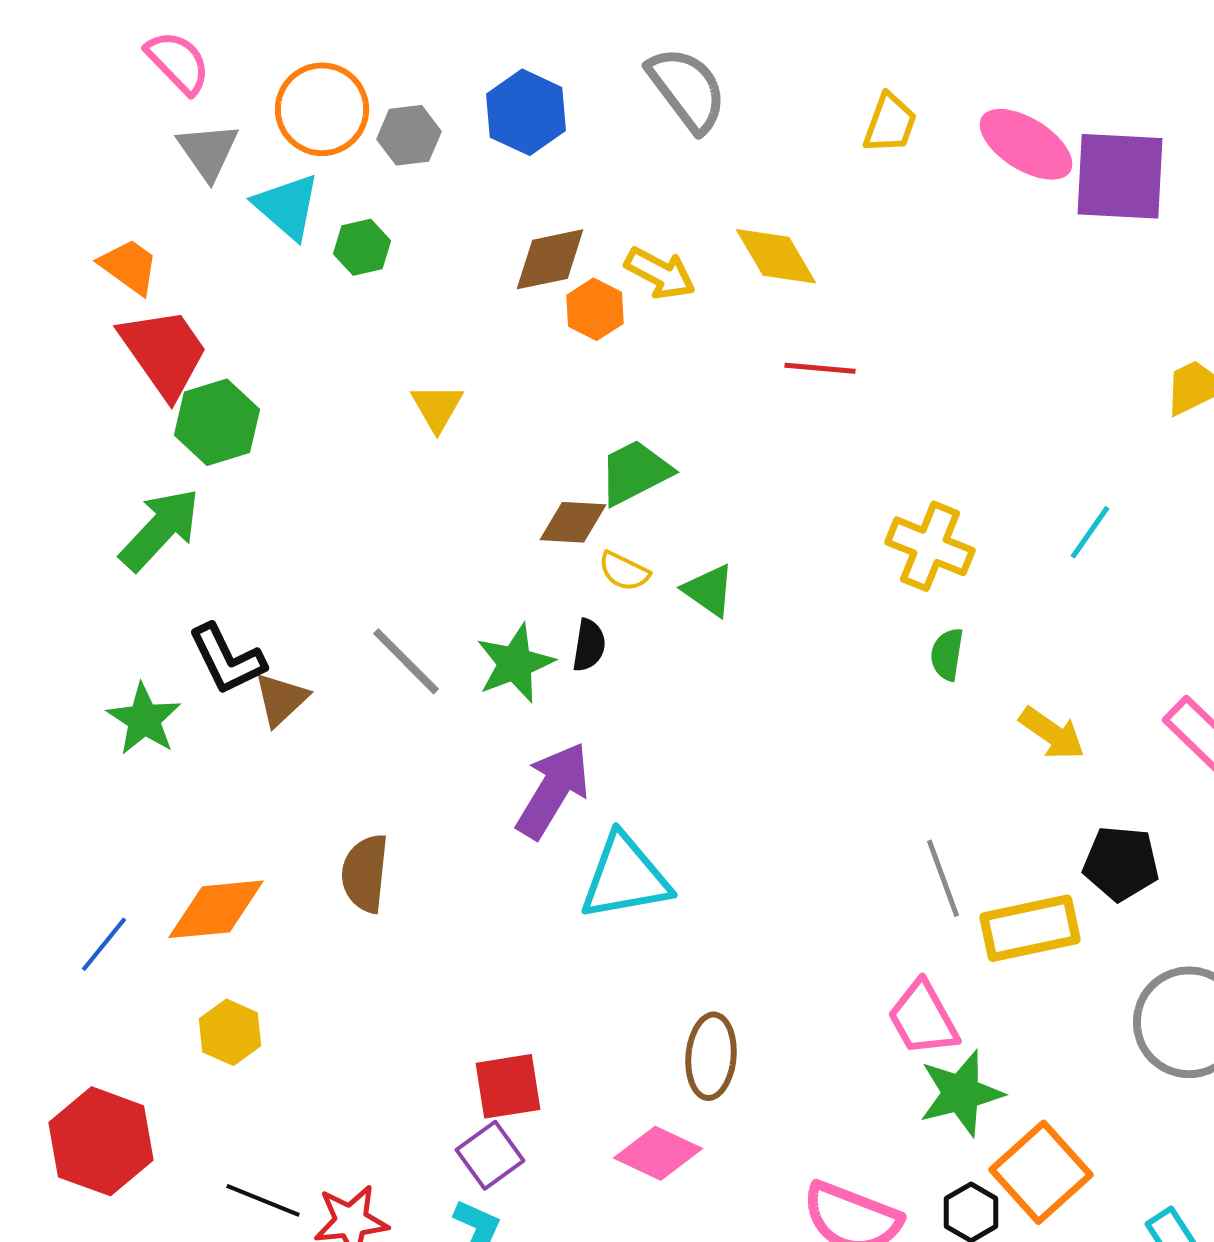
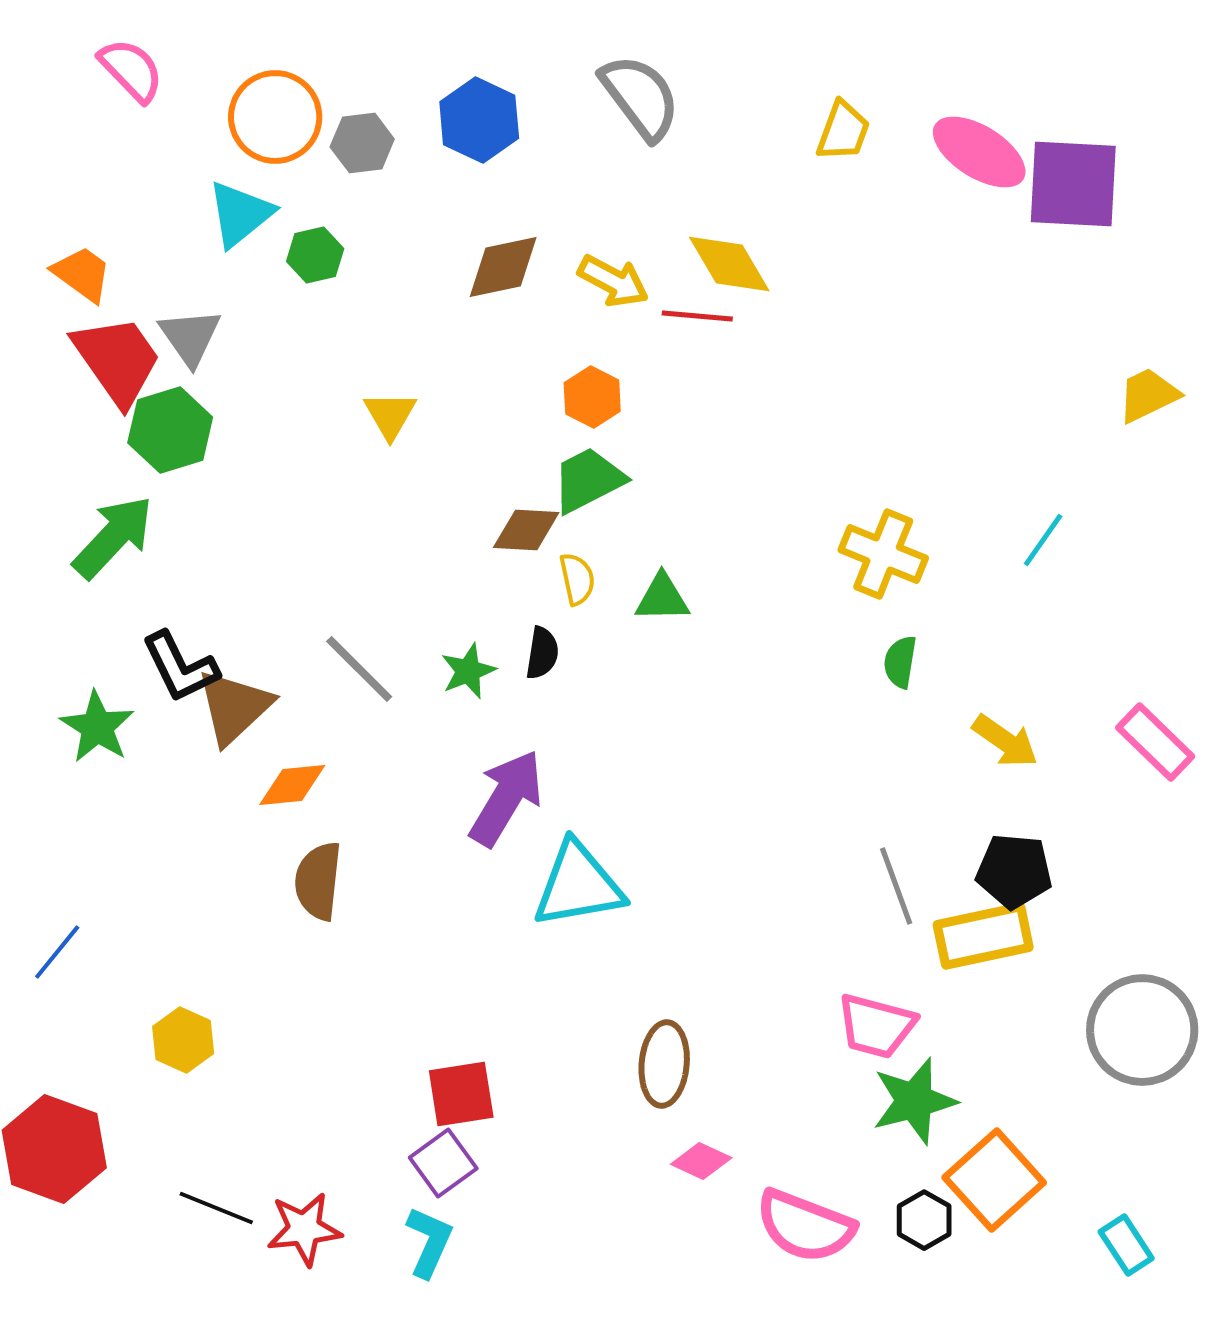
gray triangle: (208, 151) -> (190, 337), moved
cyan triangle: (287, 206) -> (240, 214), turned 40
orange hexagon: (595, 309) -> (592, 397), moved
red line: (820, 368) -> (697, 316), moved
yellow semicircle: (624, 571) -> (577, 579), turned -128
green triangle: (709, 590) -> (662, 598), turned -36
green star: (515, 663) -> (468, 671), size x0.7
brown triangle: (281, 699) -> (234, 707), size x1.4
black pentagon: (1121, 863) -> (1014, 871), moved
orange diamond: (216, 909) -> (292, 785), moved, size x0.7
pink trapezoid: (923, 1018) -> (876, 1026), turned -46
pink diamond: (658, 1153) -> (701, 1161), moved, size x0.7

